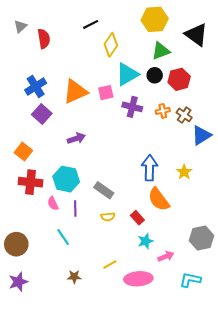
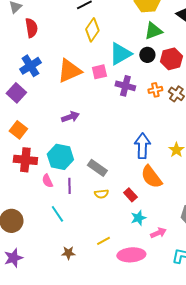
red semicircle: (44, 39) -> (31, 28), moved
yellow diamond: (111, 45) -> (92, 30), moved
purple square: (42, 114) -> (16, 93), moved

